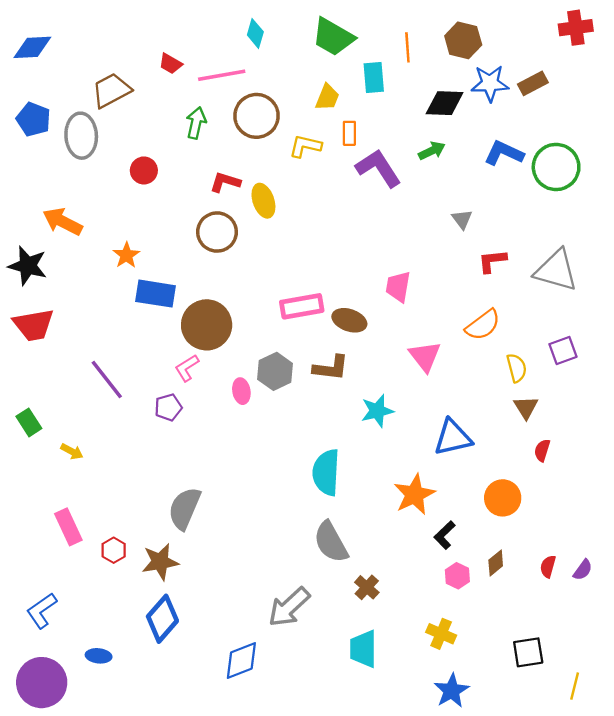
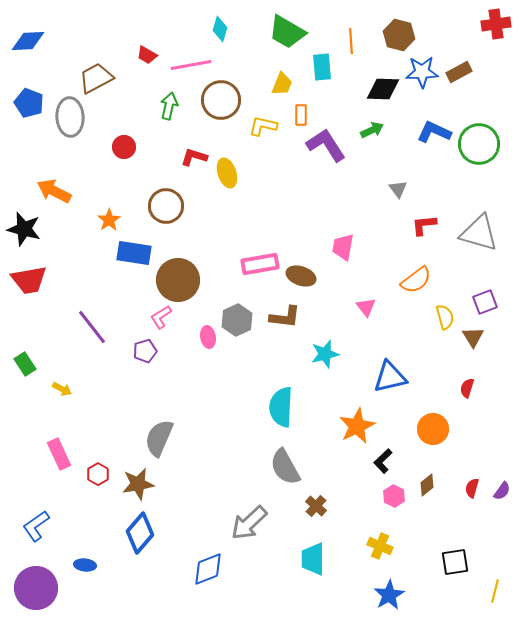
brown circle: (217, 232) -> (166, 206), moved
pink triangle: (425, 356) -> (366, 307), size x0.7
brown triangle: (526, 407) -> (473, 337), moved

